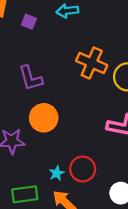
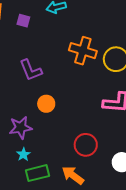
orange circle: (44, 118) -> (46, 104), size x0.7
cyan star: (57, 173) -> (23, 154), moved

